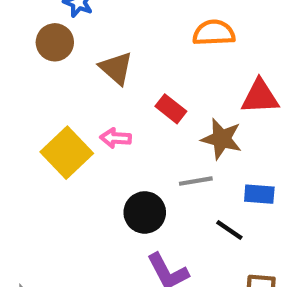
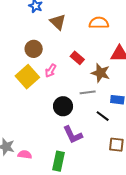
brown circle: (55, 42) -> (34, 49), moved
brown triangle: (116, 68) -> (58, 22), moved
pink arrow: (116, 138) -> (51, 71), turned -64

